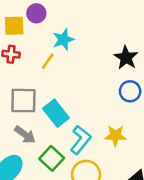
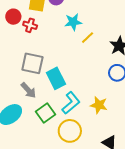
yellow line: (48, 61) -> (88, 38), moved

